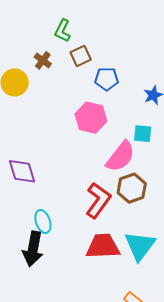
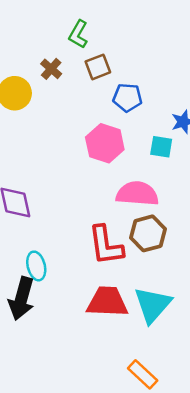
cyan square: (143, 134) -> (161, 147), moved
pink semicircle: (120, 156) -> (137, 194), turned -128
red L-shape: (98, 200) -> (106, 245), turned 132

